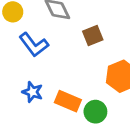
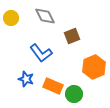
blue L-shape: (34, 45) -> (41, 53), moved

